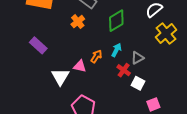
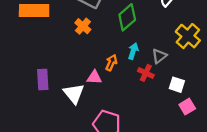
yellow cross: (166, 33) -> (188, 36), moved
purple rectangle: (38, 45) -> (43, 79), moved, turned 54
white square: (138, 83) -> (177, 85), moved

